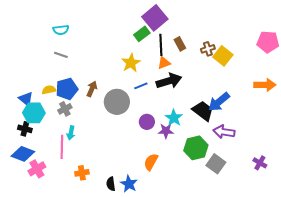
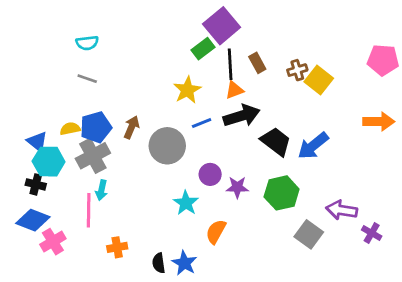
gray cross: (65, 109) -> (93, 156), size x1.6
black trapezoid: (203, 111) -> (276, 142), moved
cyan star: (174, 118) -> (186, 203), moved
purple arrow: (224, 132) -> (342, 210), moved
green hexagon: (196, 148) -> (282, 193), moved

